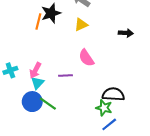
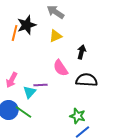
black arrow: (126, 33) -> (82, 52), moved, turned -80
cyan triangle: (37, 83) -> (30, 92), moved
black semicircle: (113, 94) -> (87, 80), moved

